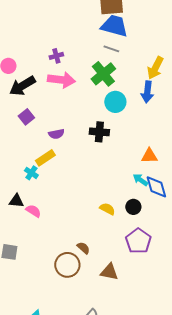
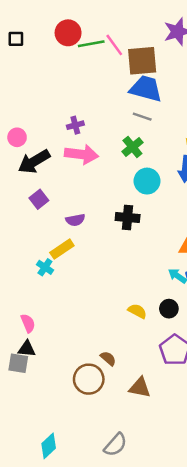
green cross: (103, 74) -> (132, 147), size x0.7
black triangle: (16, 201) -> (27, 349), moved
pink semicircle: (33, 211) -> (28, 323), moved, turned 35

